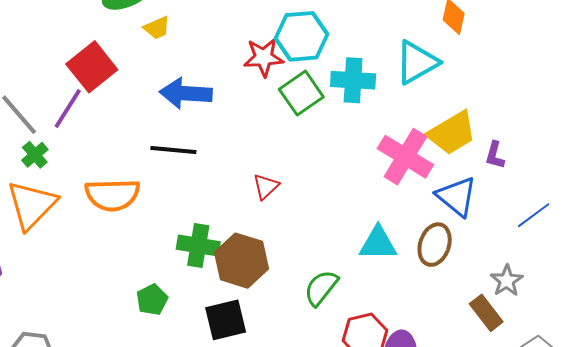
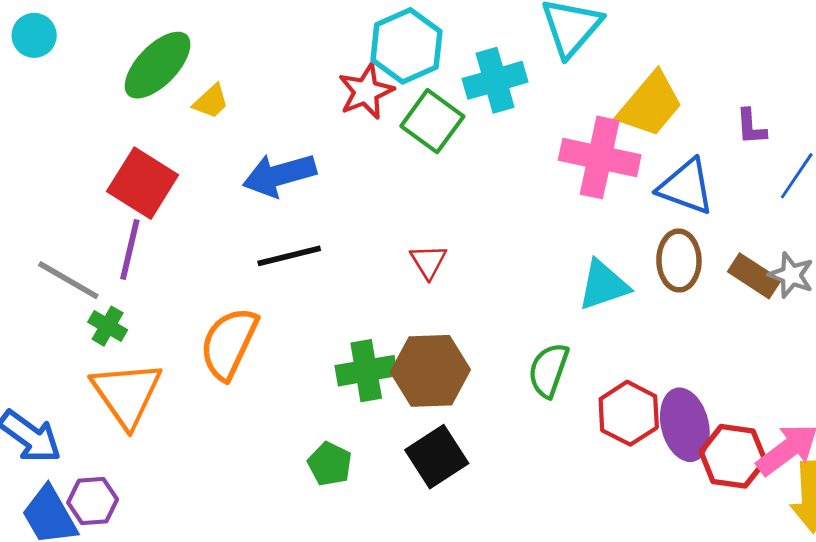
purple L-shape: (495, 155) -> (751, 127), moved
orange semicircle: (112, 195) -> (229, 343), turned 136
brown rectangle: (486, 313) -> (754, 276), moved

